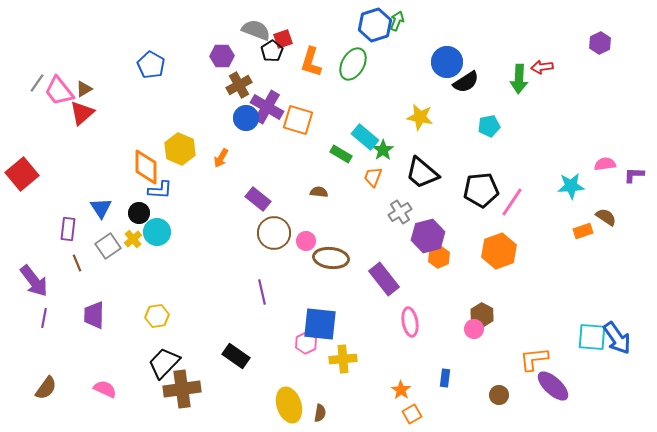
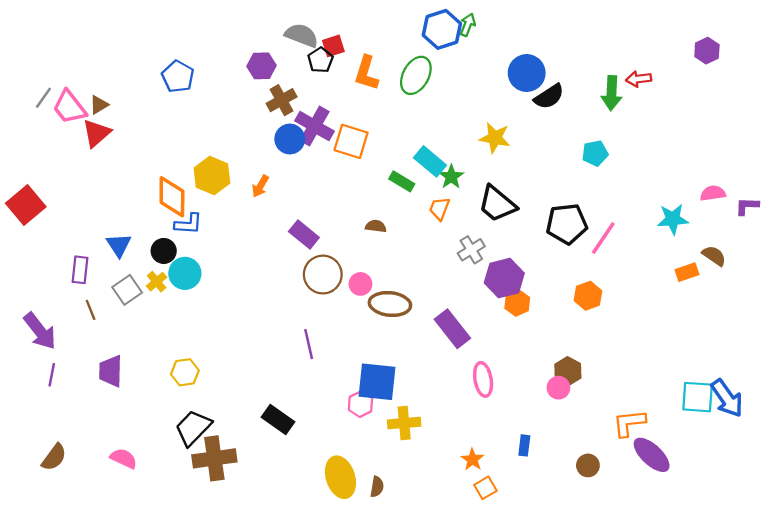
cyan pentagon: (489, 126) -> (595, 153), moved
orange hexagon: (499, 251) -> (588, 296), size x0.7

